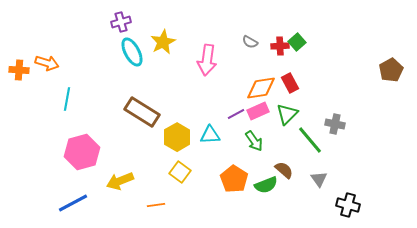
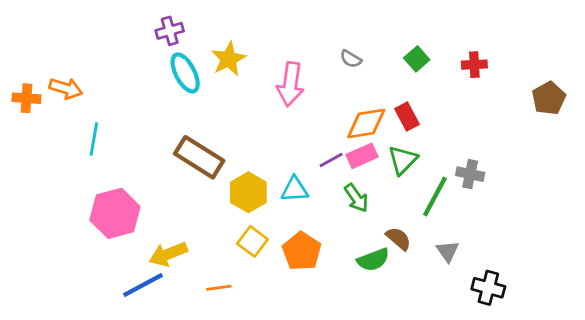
red cross: (280, 46) -> (474, 65), moved
green line: (310, 140) -> (435, 197), turned 68
orange pentagon: (234, 179) -> (302, 251), moved
blue line: (73, 203) -> (143, 285), moved

